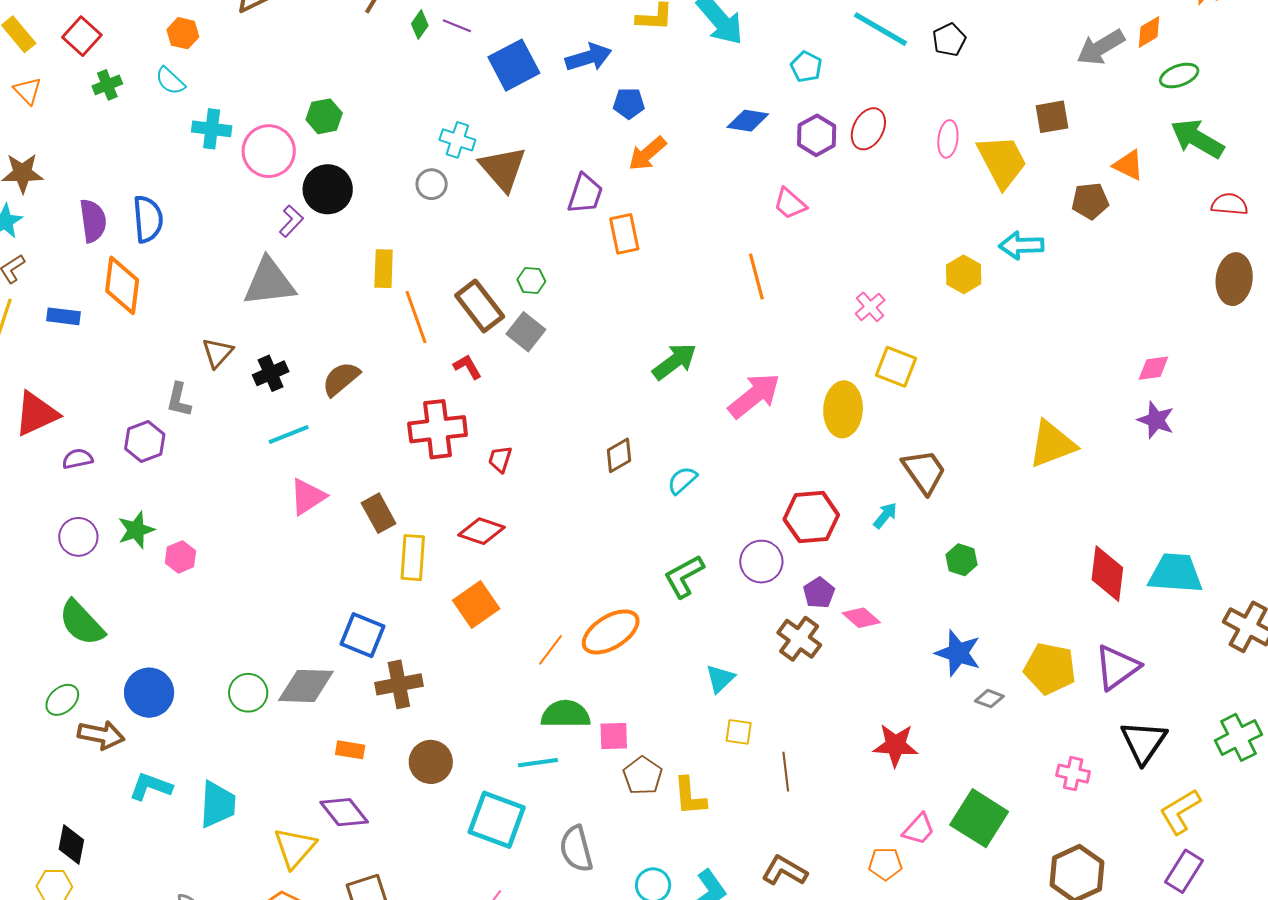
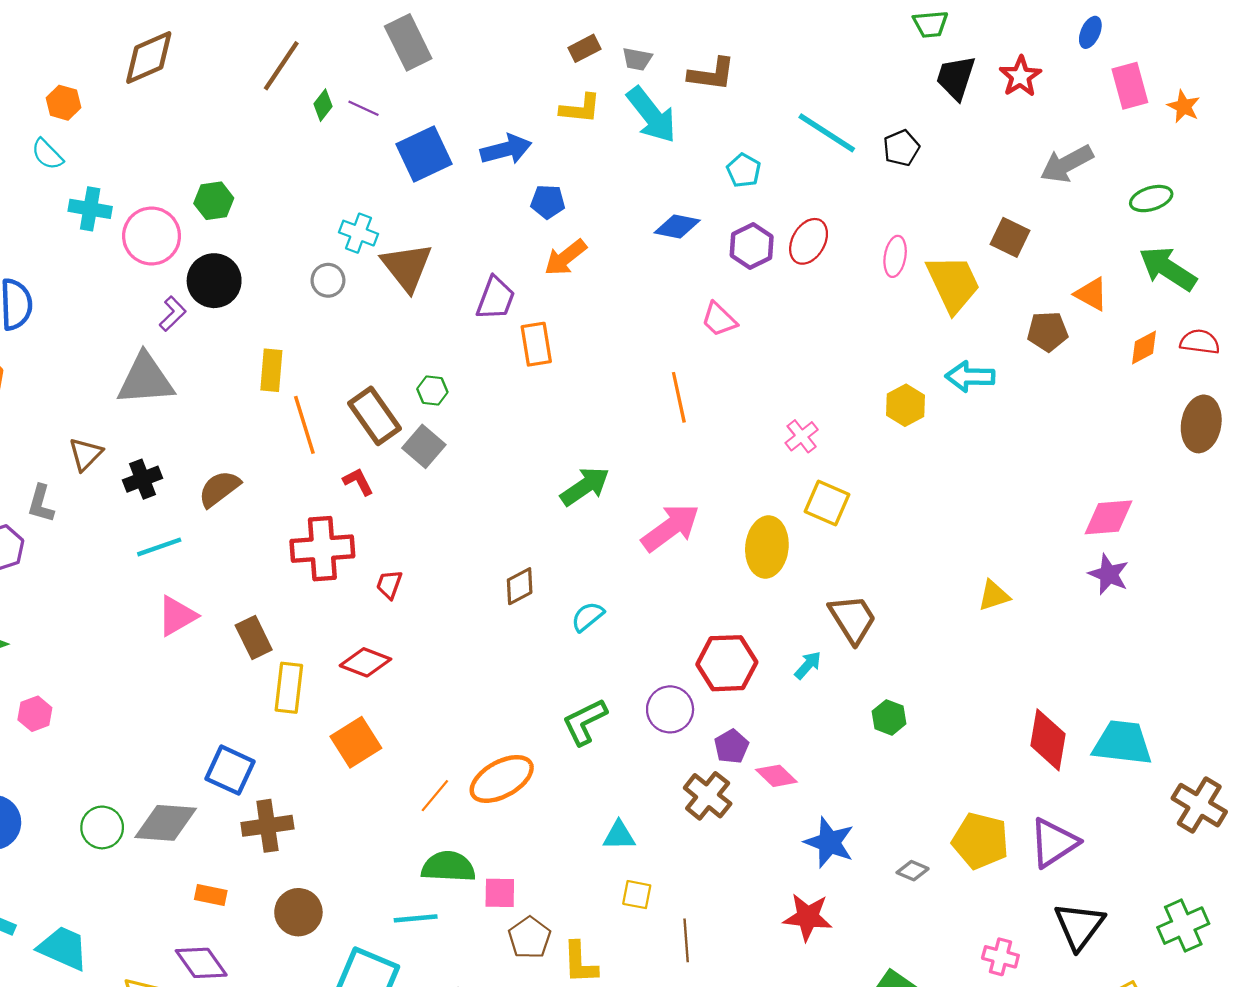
orange diamond: (1149, 32) -> (1144, 347), moved
brown square: (1052, 117) -> (1010, 237), turned 33
pink diamond: (1153, 368) -> (1108, 517), size x1.4
yellow triangle: (1052, 444) -> (994, 595), size x0.6
pink hexagon: (180, 557) -> (35, 714), moved
blue star: (958, 653) -> (829, 842), moved
cyan triangle: (720, 679) -> (619, 836), turned 40
cyan trapezoid: (218, 804) -> (63, 948), turned -72

